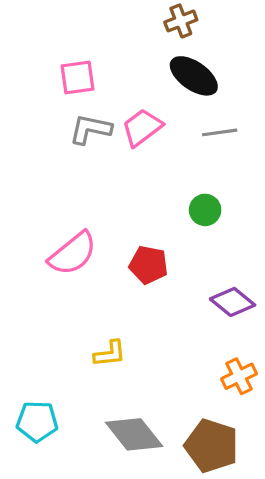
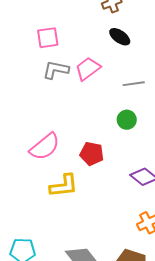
black ellipse: (194, 76) -> (120, 37), size x0.7
gray line: (220, 132) -> (134, 84), moved
yellow L-shape: (110, 354) -> (64, 186), moved, size x1.4

